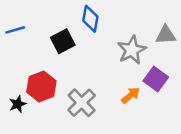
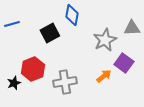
gray cross: (82, 103) -> (65, 82), turned 35

